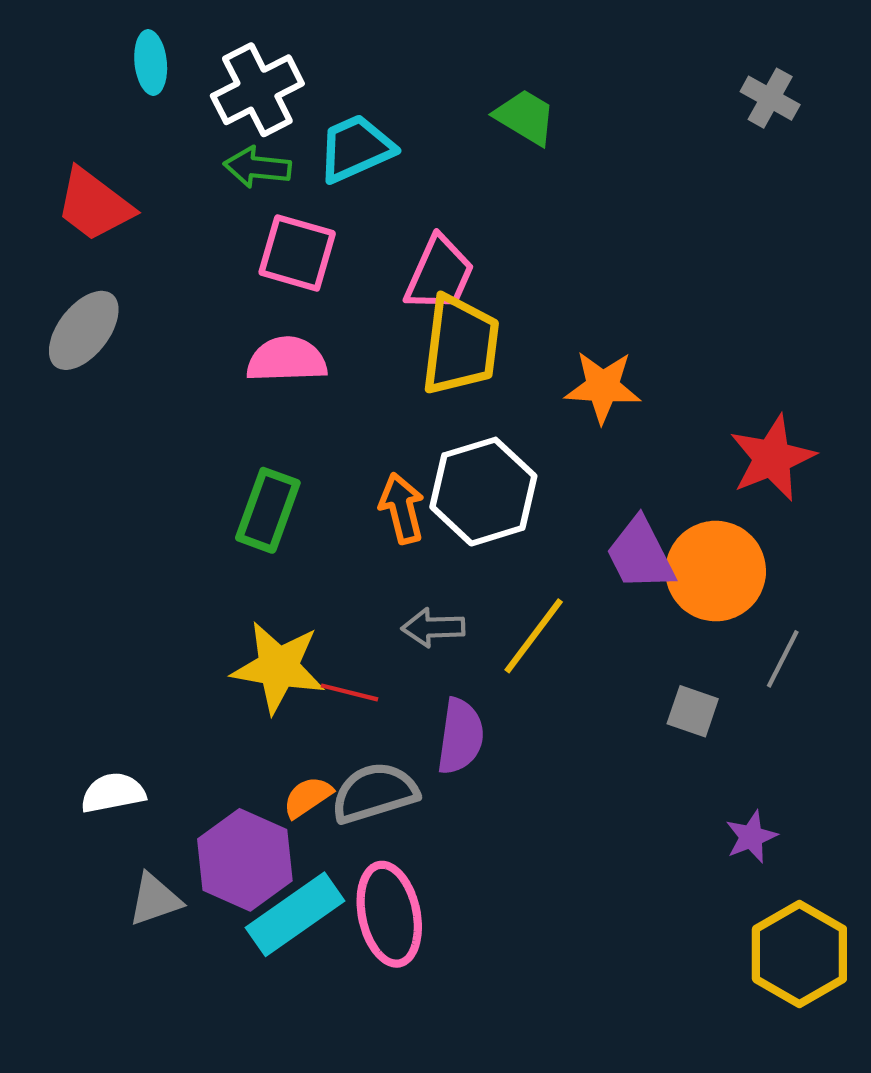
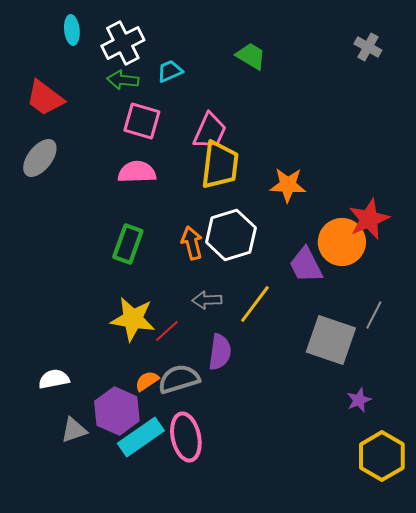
cyan trapezoid: (356, 148) -> (170, 71), size x0.7
orange circle: (716, 571) -> (342, 242), moved
red line: (349, 692) -> (167, 331), turned -56
gray square: (693, 711) -> (331, 340), size x2.0

